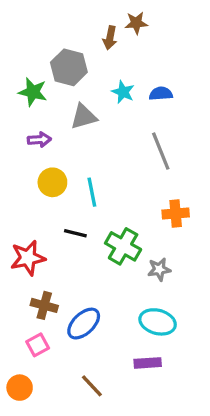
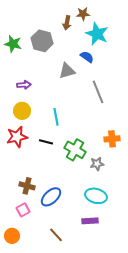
green star: (33, 92) -> (13, 44), moved
cyan star: (123, 92) -> (97, 34), moved, size x1.6
blue semicircle: (161, 94) -> (87, 57), moved, turned 40
gray triangle: (84, 117) -> (67, 71), moved
yellow circle: (52, 182) -> (22, 111), moved
orange cross: (176, 214) -> (112, 139), moved
red star: (28, 258) -> (17, 137), moved

